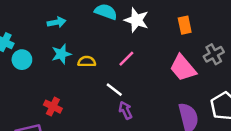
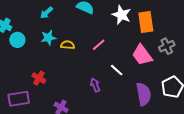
white star: (136, 20) -> (122, 15), moved
cyan arrow: (57, 22) -> (46, 13), turned 144
orange rectangle: (185, 25) -> (146, 22), size x1.5
white line: (114, 90) -> (117, 70), moved

